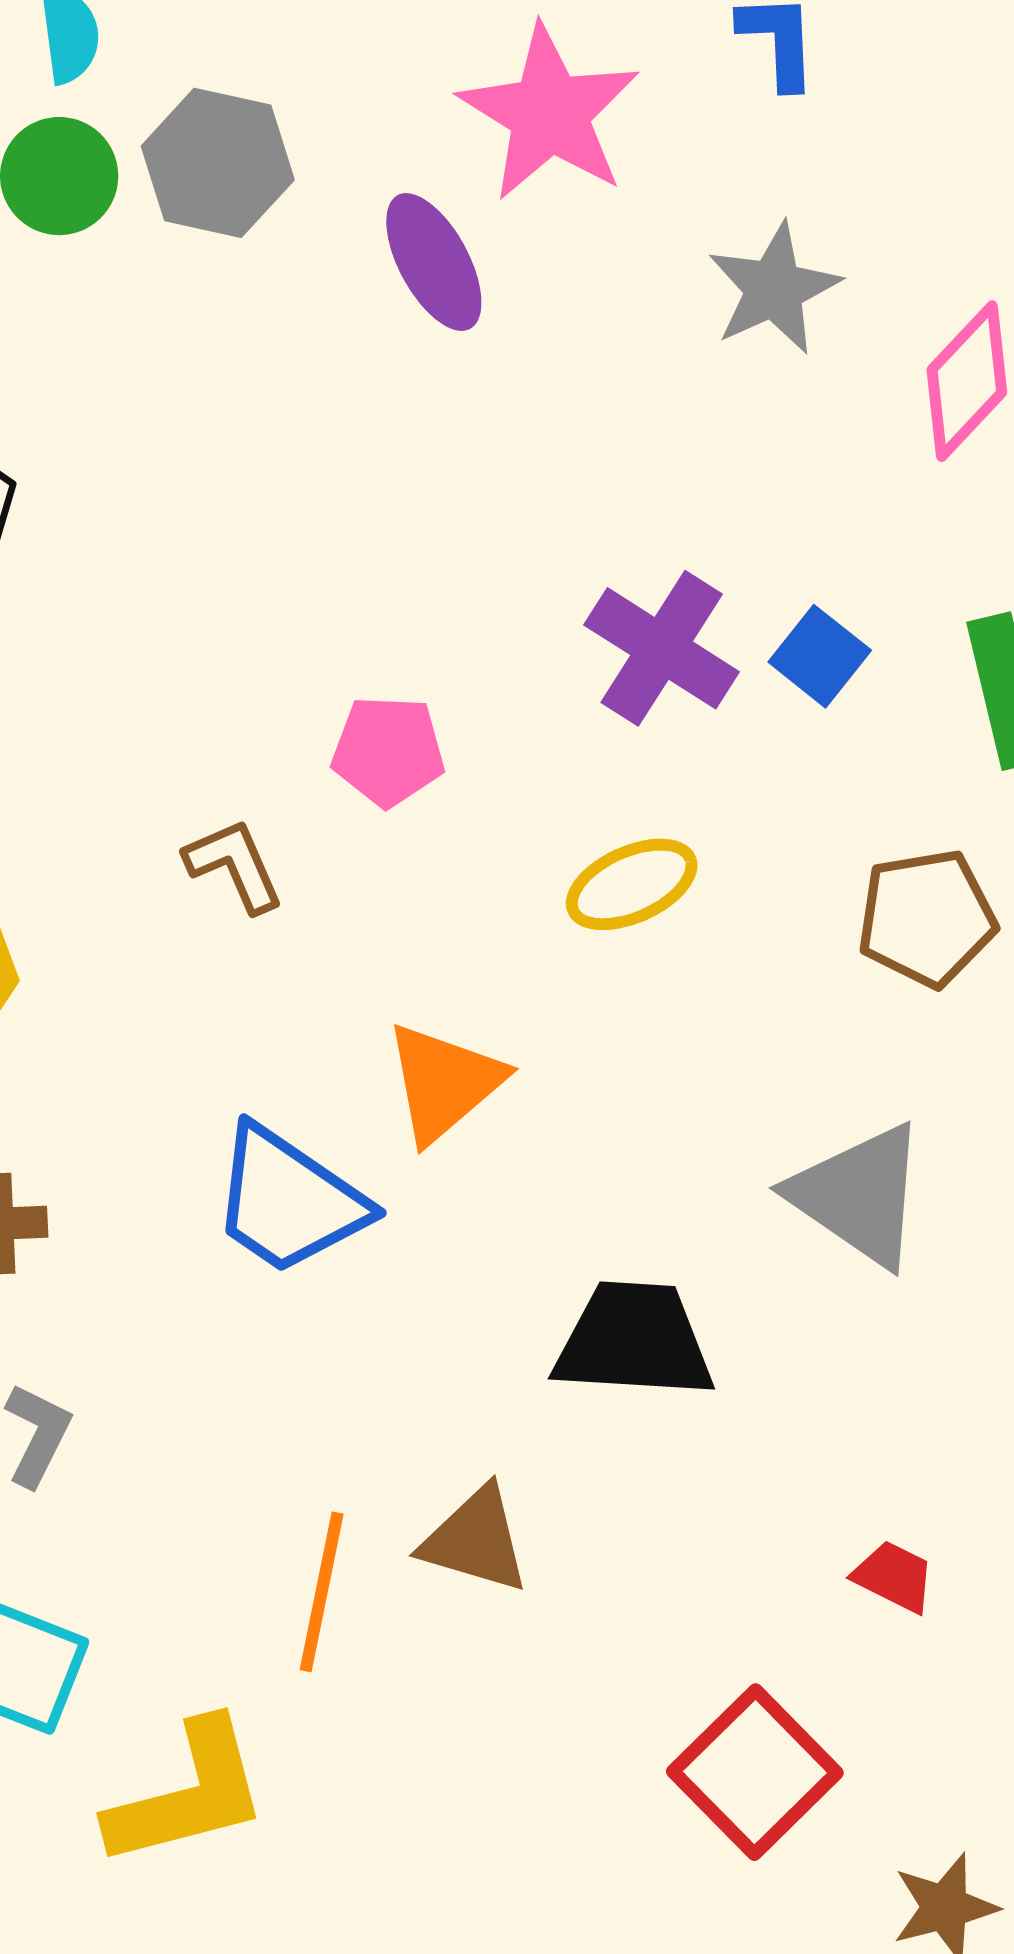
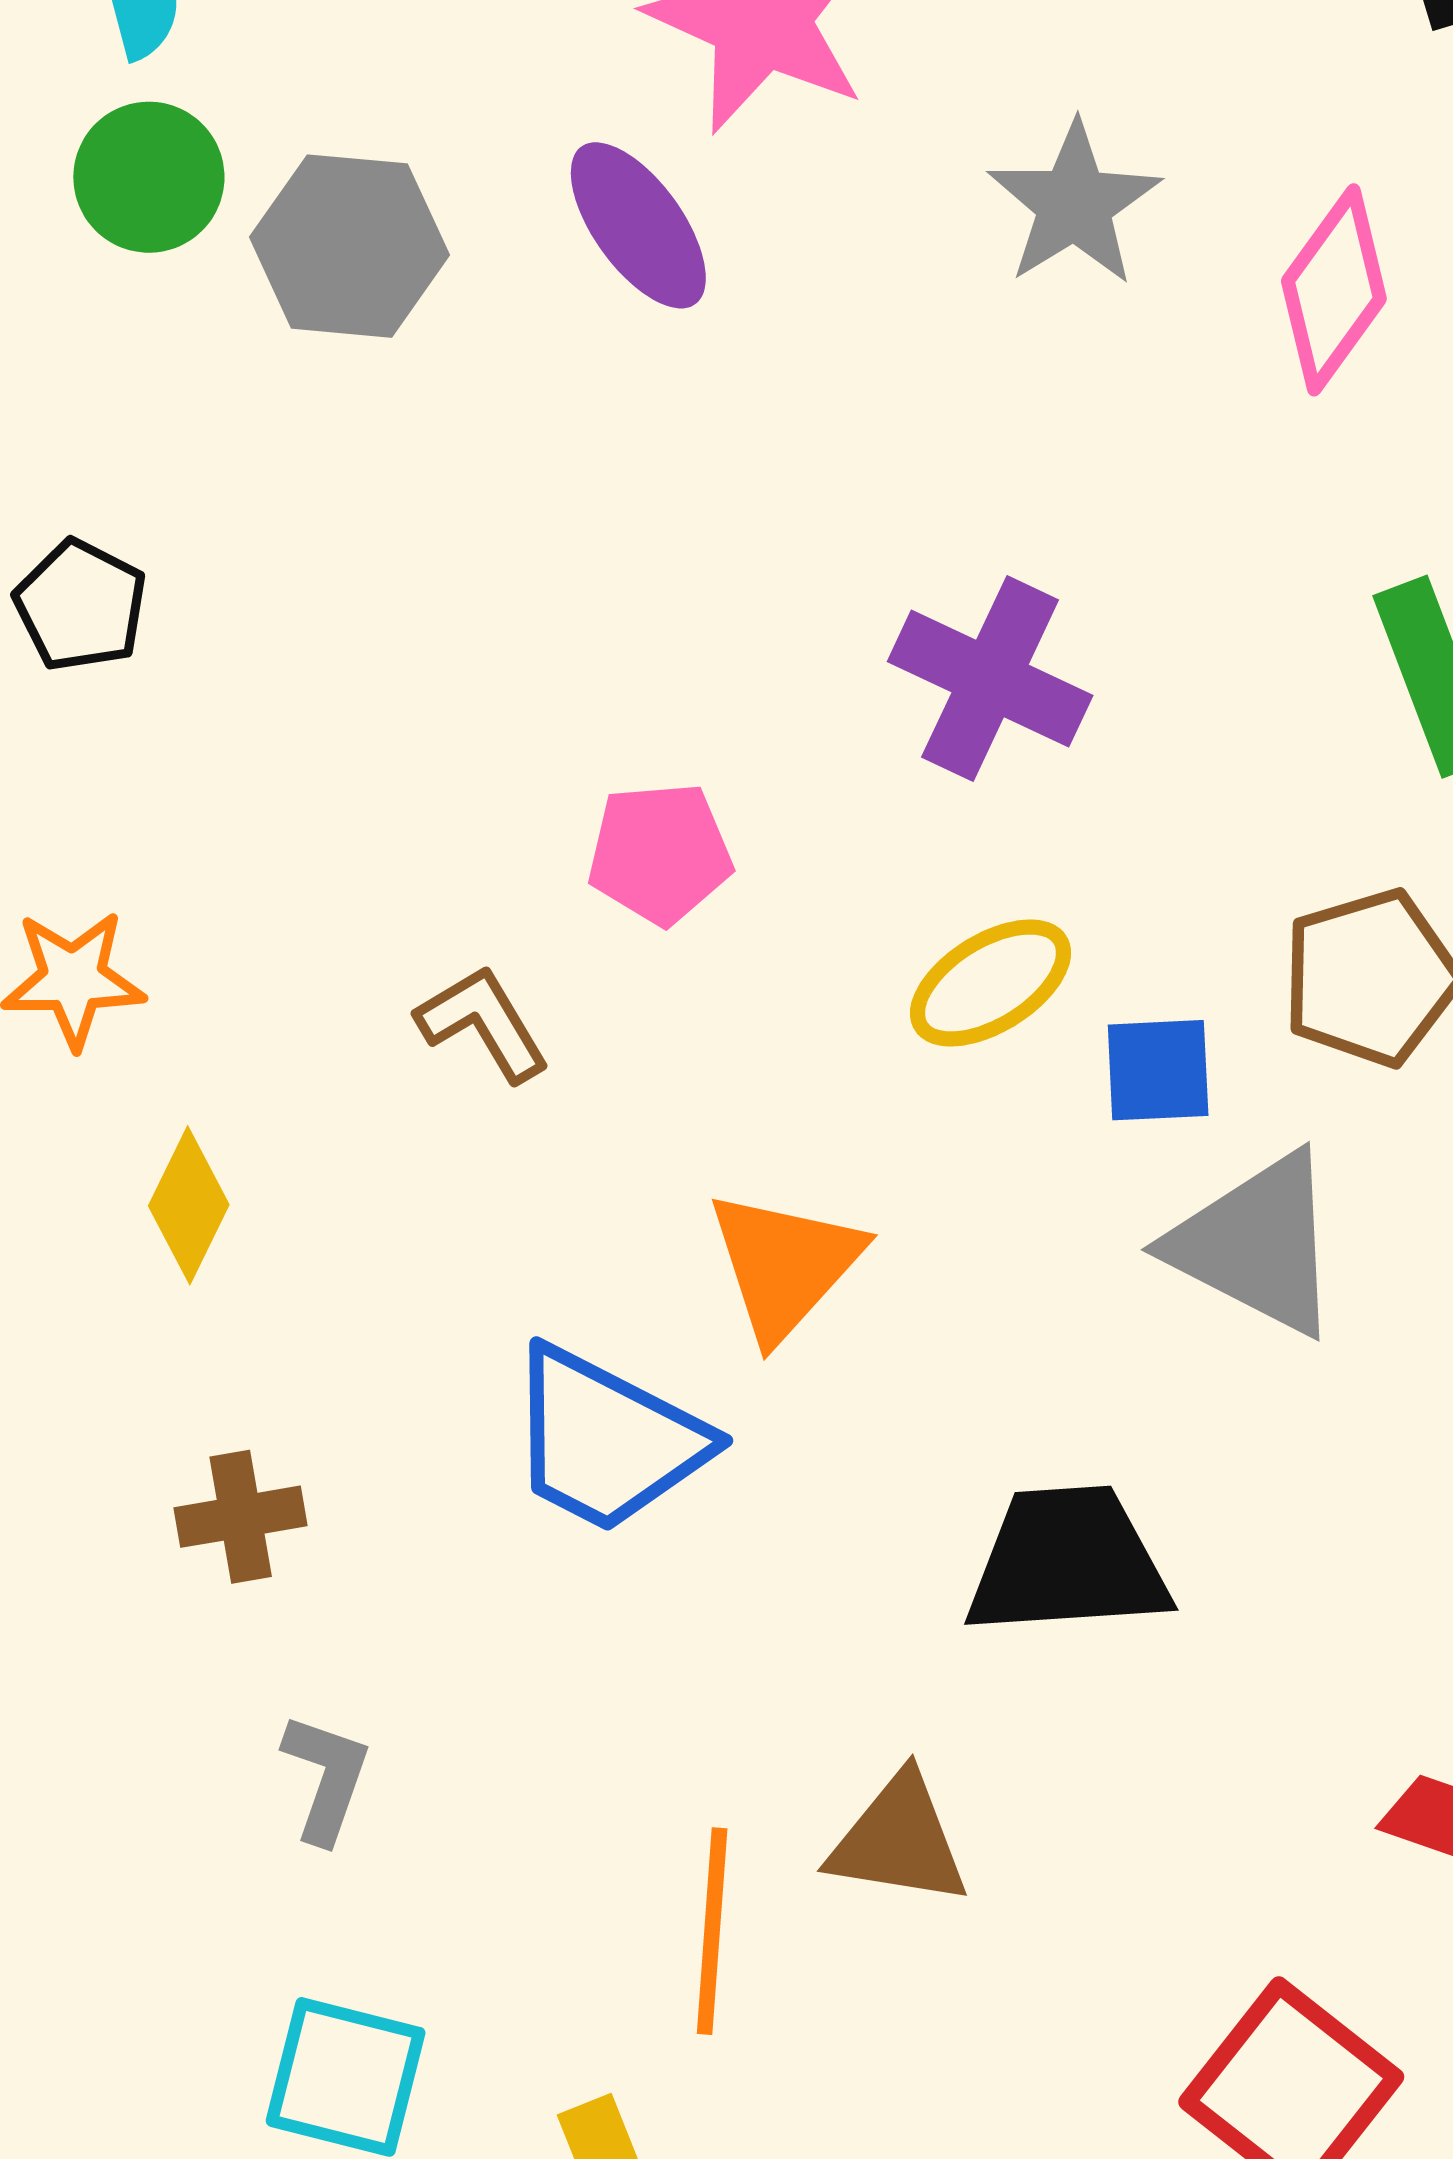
gray hexagon: (218, 163) -> (349, 246), moved
blue square: (820, 656) -> (1158, 1070), moved, turned -34
gray triangle: (859, 1195) -> (1256, 1244), moved

